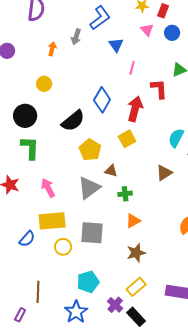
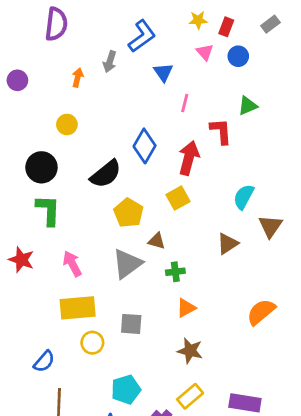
gray square: (92, 233) -> (131, 324), size x0.7
blue semicircle: (27, 239) -> (44, 361), moved
brown star: (136, 253) -> (190, 351), turned 30

